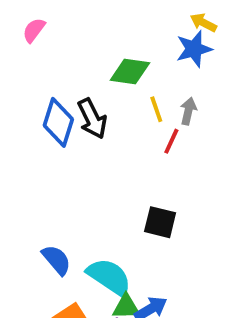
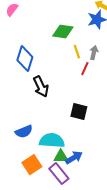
black arrow: (92, 119) -> (41, 87), moved
blue semicircle: (56, 260) -> (24, 132), turned 108
cyan semicircle: (109, 277) -> (52, 141), turned -30

